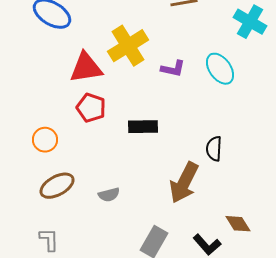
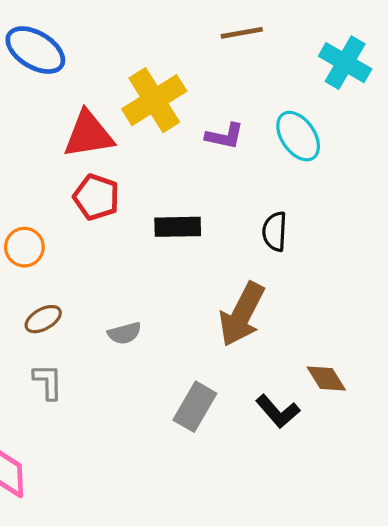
black semicircle: (214, 149) -> (275, 231), moved
brown ellipse: (57, 186) -> (43, 319), size x0.7
gray L-shape: (49, 240) -> (48, 382), moved

